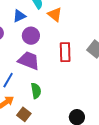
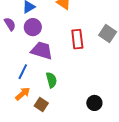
purple circle: (31, 36) -> (33, 27), moved

